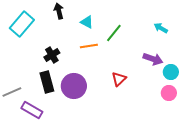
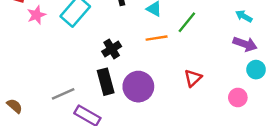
purple arrow: (153, 59) -> (245, 44), moved
pink circle: (169, 93) -> (238, 97), moved

